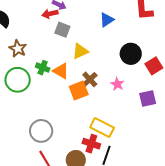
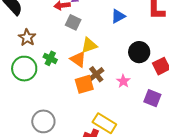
orange triangle: (61, 71) -> (78, 59), moved
purple square: (148, 99) -> (152, 98), turned 30

